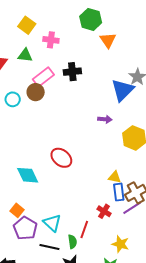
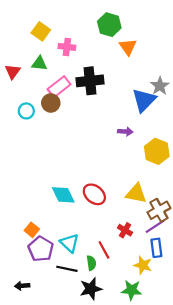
black cross: (72, 72) -> (90, 81), size x1.4
red ellipse: (61, 158) -> (94, 194), moved
cyan diamond: (28, 175) -> (63, 195), moved
yellow triangle: (115, 177) -> (136, 194), size x1.5
blue rectangle: (119, 192) -> (156, 248), moved
red line: (84, 230) -> (104, 250), turned -48

